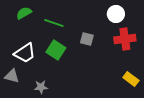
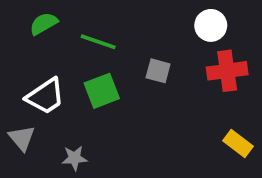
green square: (56, 50) -> (102, 91), turned 36
gray triangle: (12, 76) -> (22, 138), turned 35

